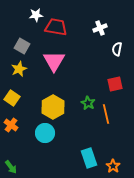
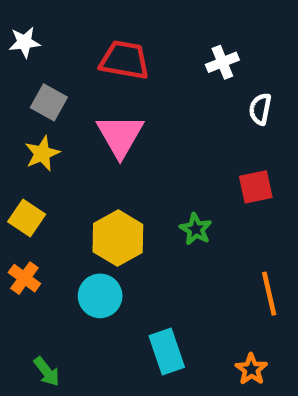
white star: (36, 15) -> (24, 42), moved
orange line: (106, 114) -> (269, 294), moved
cyan rectangle: (89, 158) -> (167, 352), moved
green arrow: (11, 167) -> (47, 372), moved

